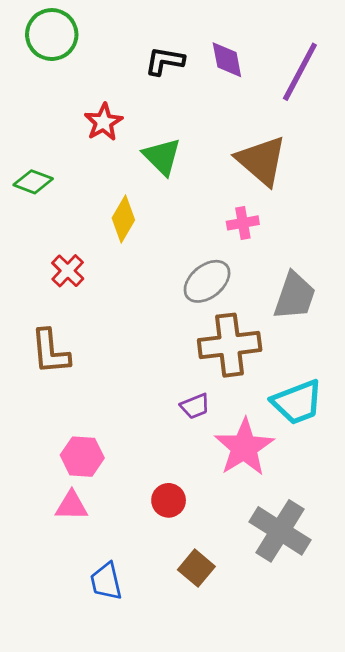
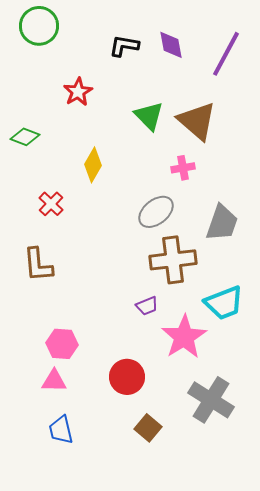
green triangle: (162, 157) -> (149, 116), moved
red circle: (169, 500) -> (127, 377), size x1.4
blue trapezoid: (106, 581) -> (61, 430), moved

